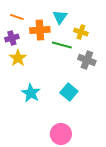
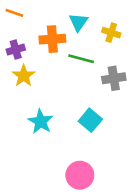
orange line: (17, 17) -> (14, 13), moved
yellow cross: (81, 32) -> (111, 33), moved
gray cross: (87, 60) -> (114, 78), turned -30

